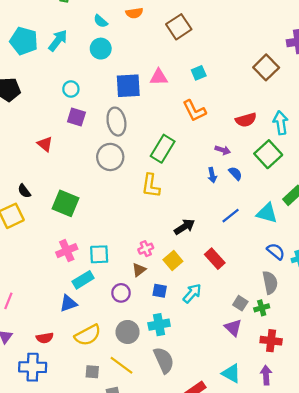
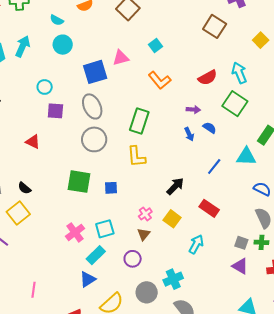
green square: (66, 203) -> (79, 182), moved
blue square: (160, 291) -> (111, 188), moved
green cross: (262, 308) -> (261, 242), turned 32

